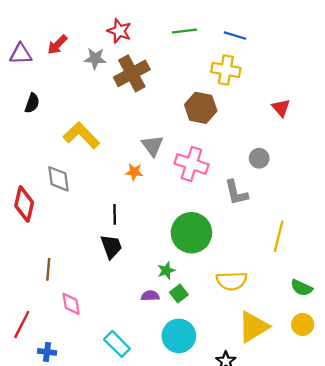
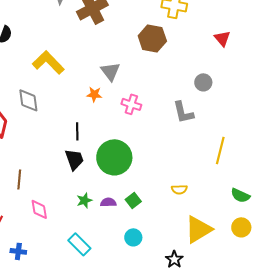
pink cross: (191, 164) -> (131, 104), moved, size x0.7
green circle: (191, 233) -> (114, 157), moved
green star: (166, 271) -> (84, 200), moved
yellow semicircle: (232, 281) -> (179, 189), size x0.6
cyan circle: (179, 336) -> (133, 237), size x0.6

